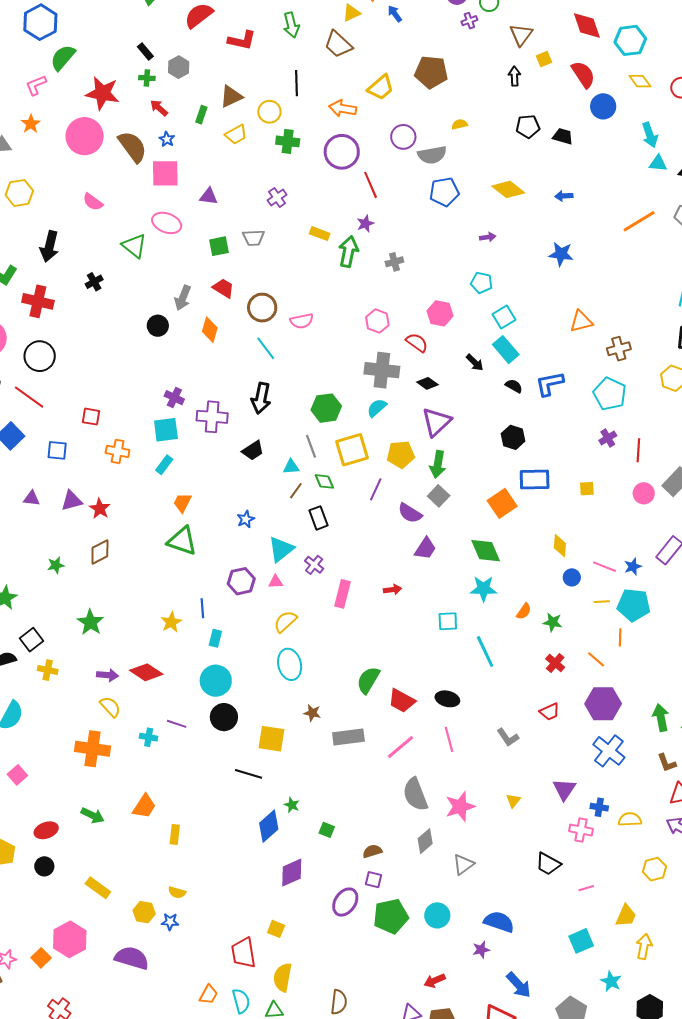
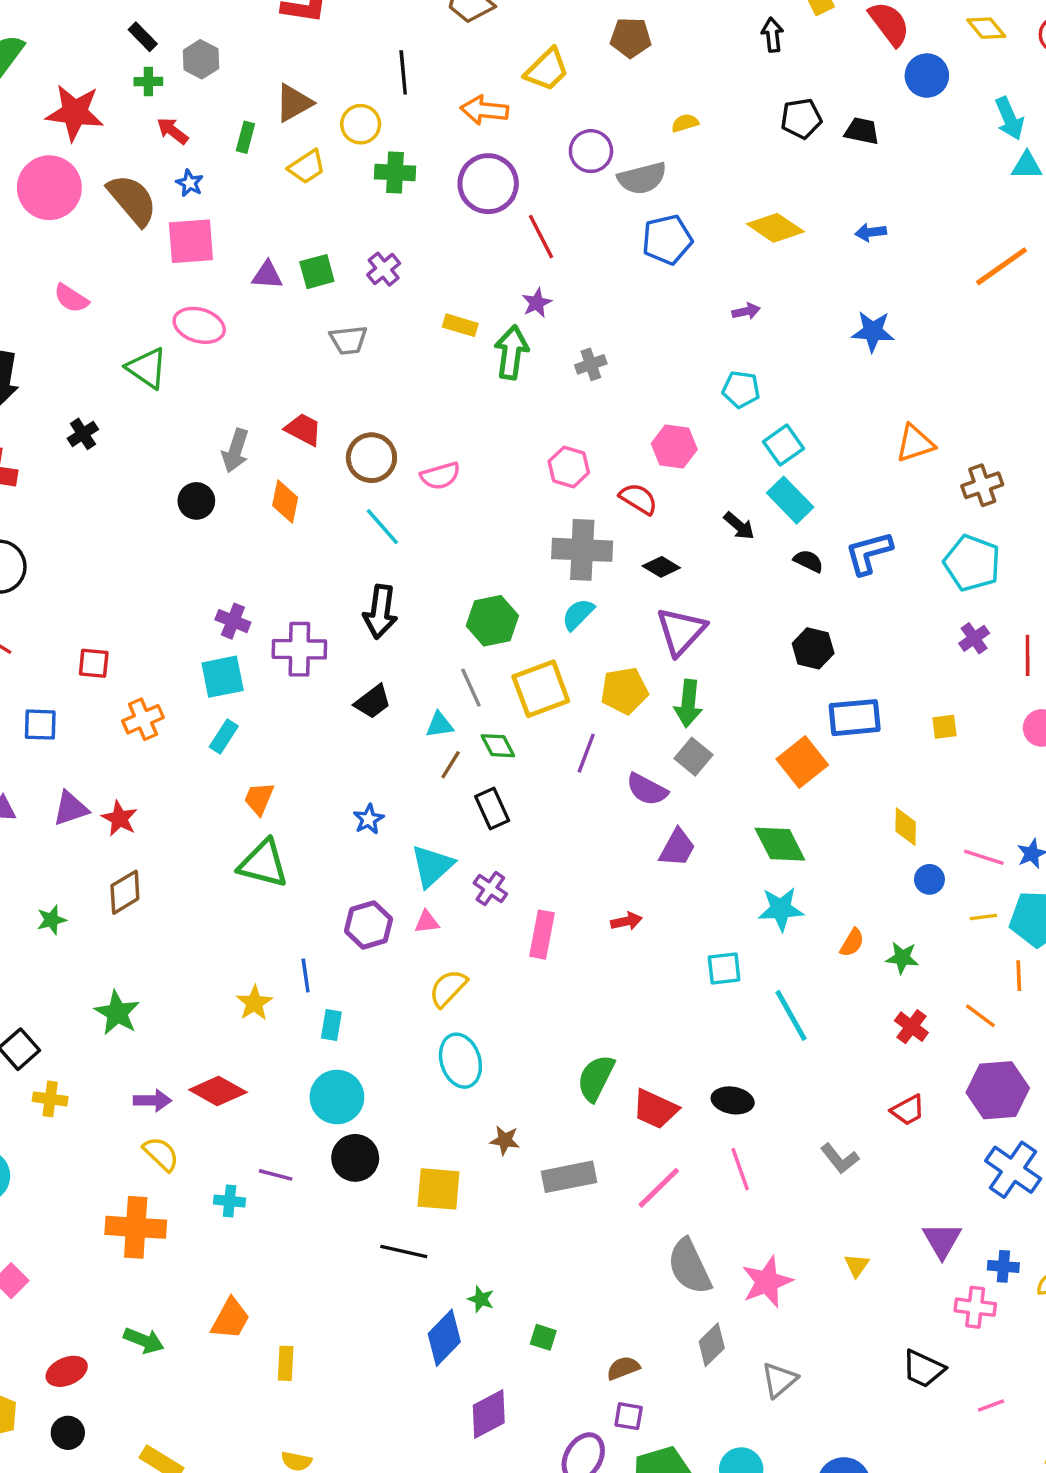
brown pentagon: (431, 72) -> (631, 38), size x0.7
green square: (219, 246) -> (317, 272), moved
orange cross: (118, 451) -> (143, 719), turned -30

